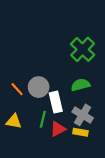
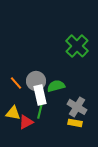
green semicircle: (80, 85) -> (56, 86), moved
white rectangle: (56, 102) -> (40, 95), moved
red triangle: (58, 129) -> (26, 122), moved

